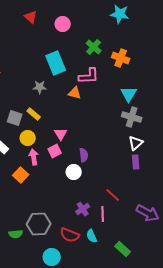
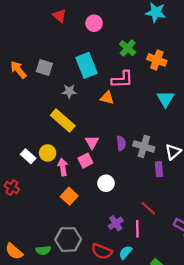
yellow rectangle: (34, 114) -> (63, 121), size x1.6
gray cross: (132, 117) -> (144, 146), moved
gray square: (15, 118) -> (44, 68), moved
yellow circle: (28, 138) -> (48, 153), moved
purple semicircle: (84, 155) -> (121, 143), moved
purple rectangle: (136, 162) -> (159, 169), moved
orange square: (21, 175) -> (69, 196), moved
cyan semicircle: (92, 236) -> (125, 252), turned 64

